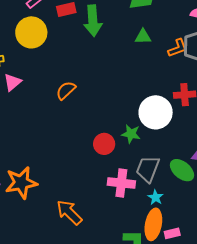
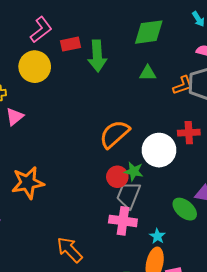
orange semicircle: (66, 90) -> (114, 134), moved, size x1.5
red circle: (104, 144) -> (117, 177), moved
gray trapezoid: (148, 169) -> (128, 195), moved
orange star: (21, 183) -> (28, 183), moved

